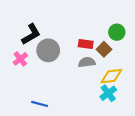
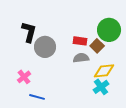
green circle: (117, 32) -> (109, 30), size x1.5
black L-shape: (31, 34) -> (29, 32), turned -45
pink cross: (20, 59) -> (24, 77), moved

